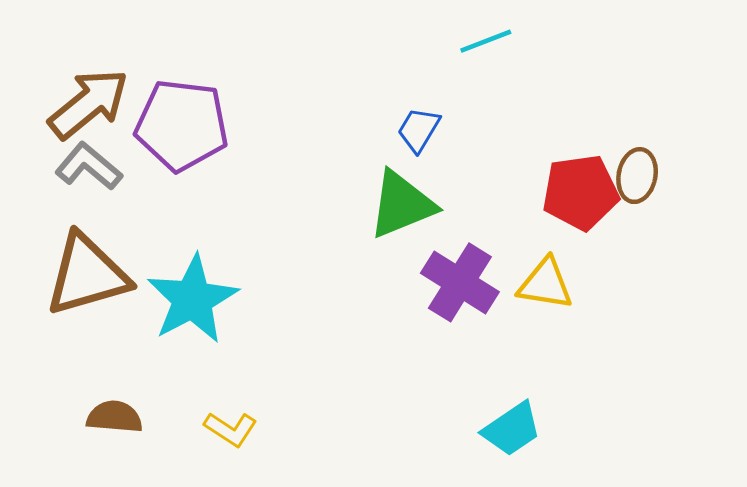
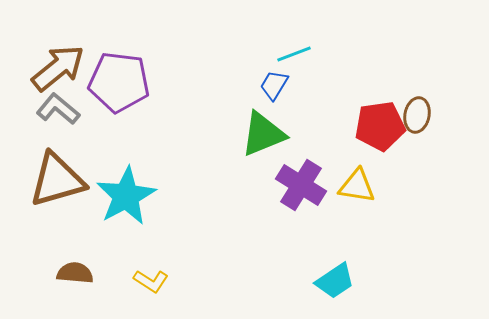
cyan line: (486, 41) -> (294, 54), moved

